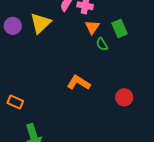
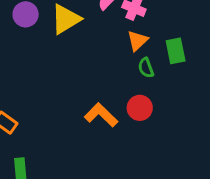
red circle: (124, 97) -> (140, 108), moved

